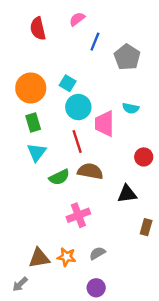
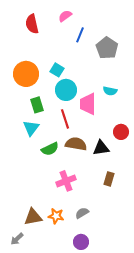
green rectangle: (33, 122) -> (37, 105), moved
black triangle: (127, 194) -> (101, 148), moved
brown rectangle: (146, 227) -> (109, 179), moved

